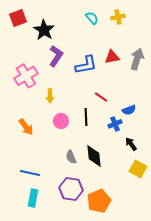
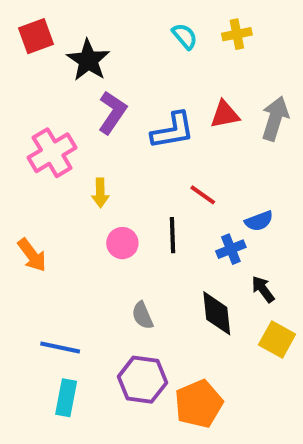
orange arrow: (26, 127) -> (32, 255), moved
black diamond: (94, 156) -> (217, 313), moved

